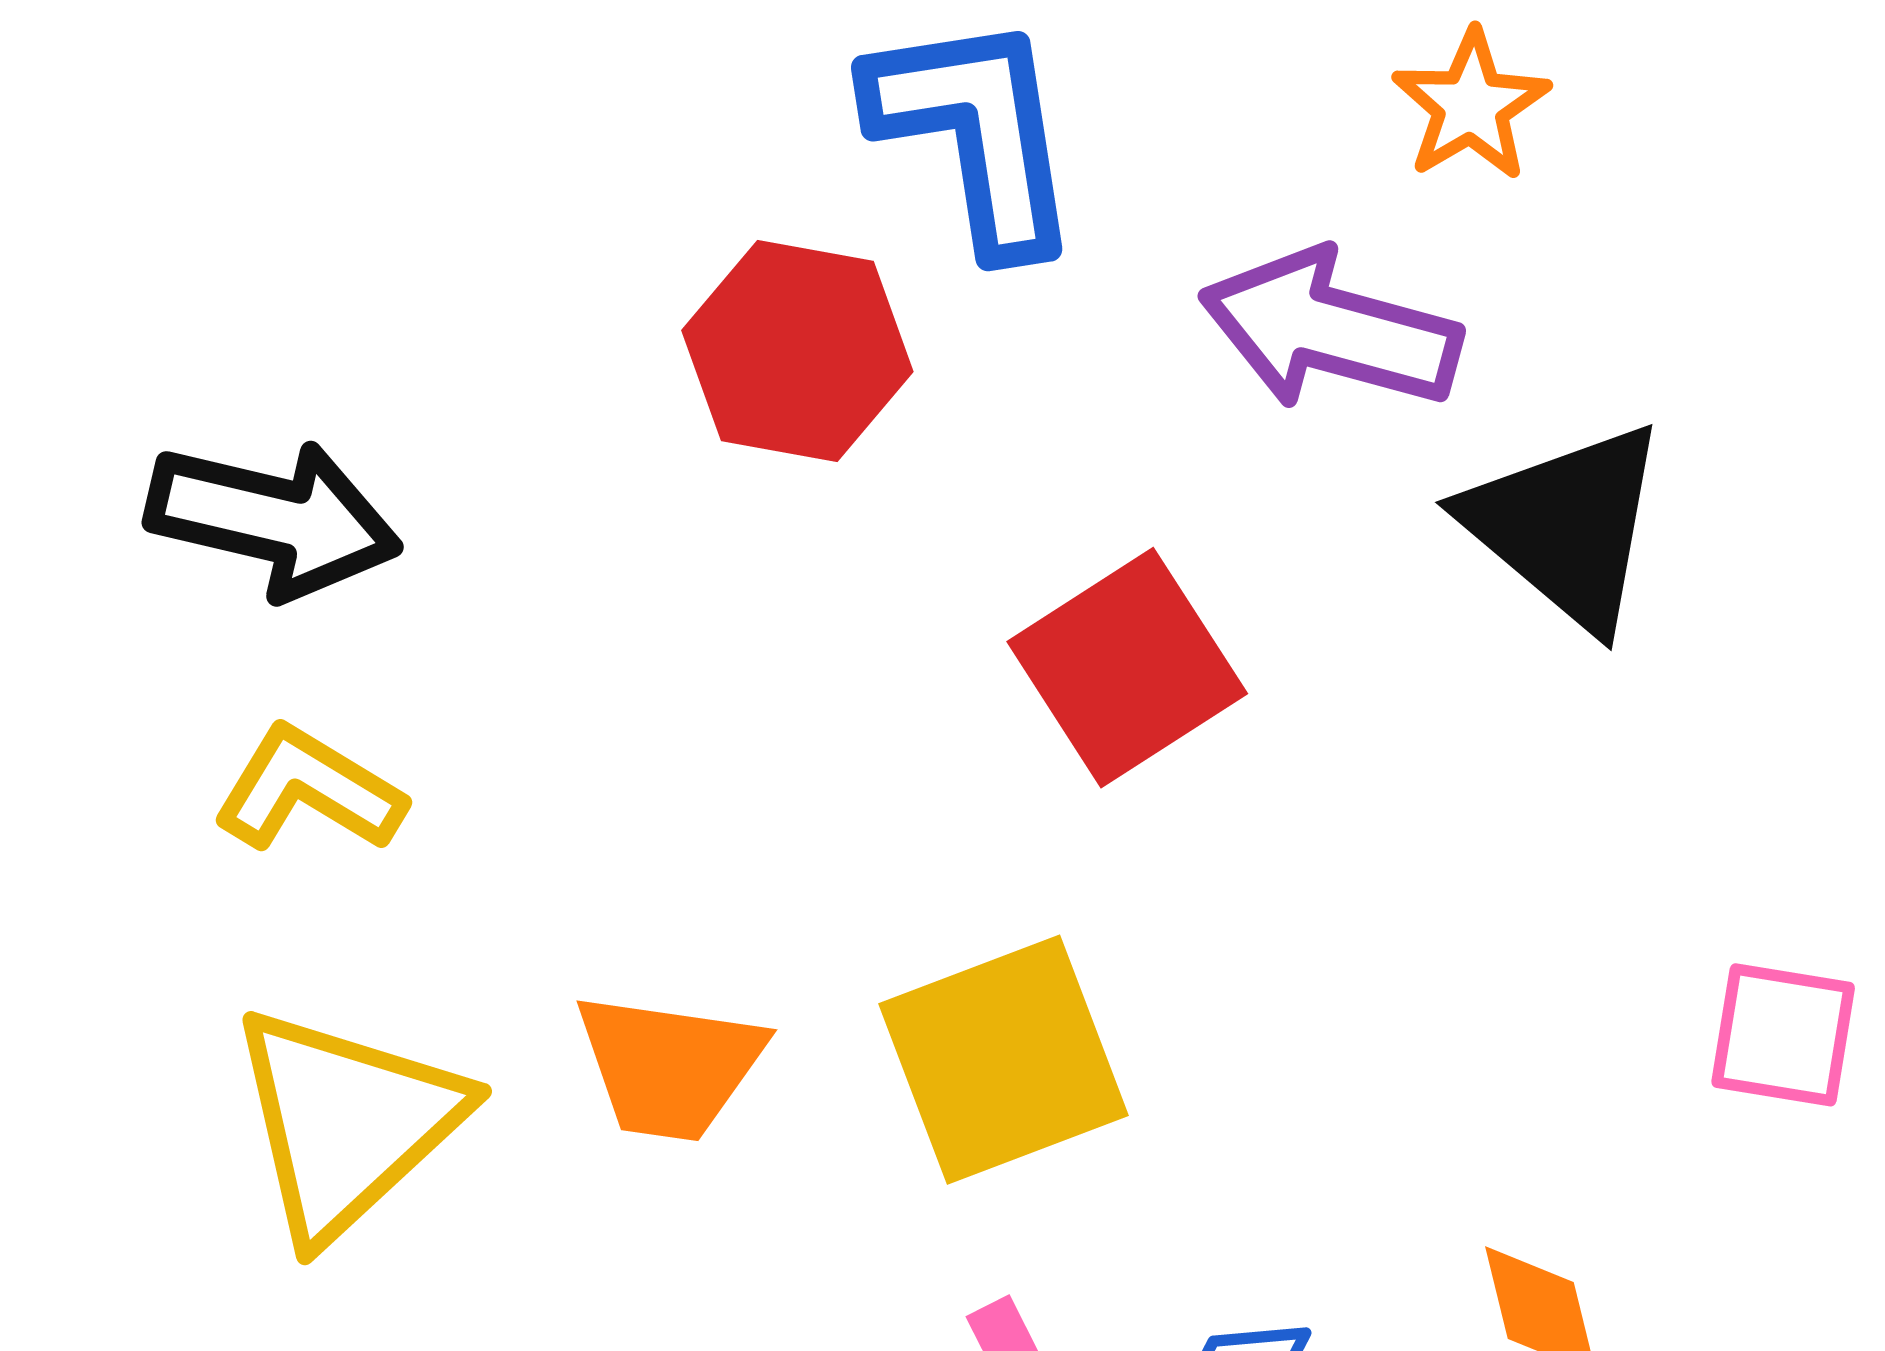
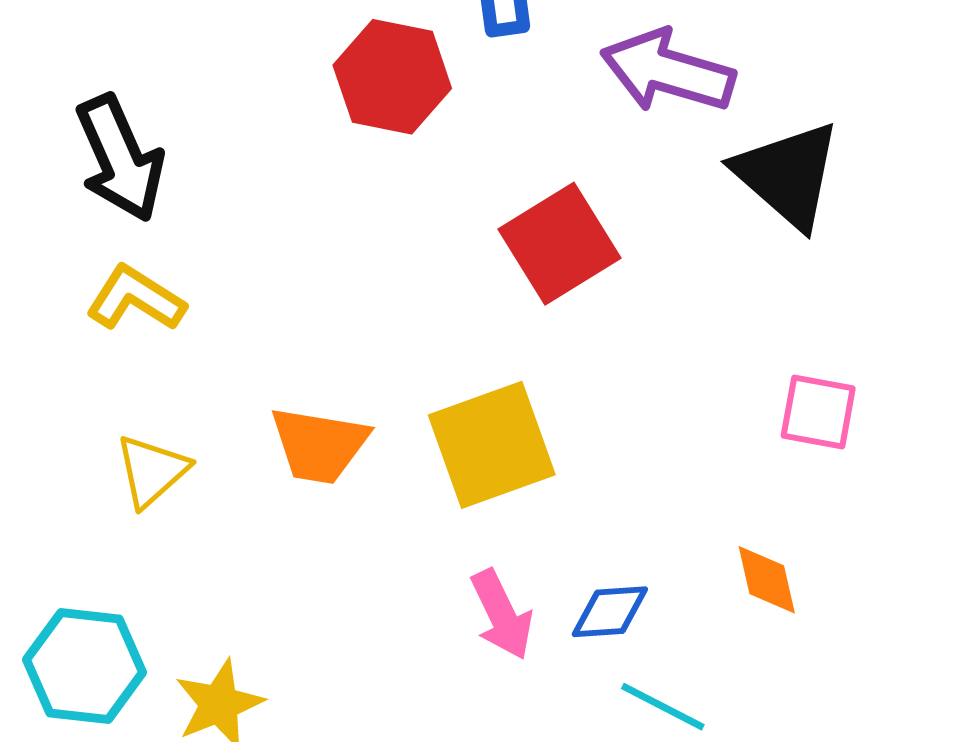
black arrow: (273, 519) -> (120, 158), turned 52
pink square: (1783, 1035) -> (818, 412), moved
yellow triangle: (346, 1122) -> (152, 471), size x0.6

